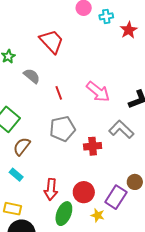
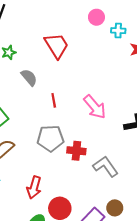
gray L-shape: (121, 129) -> (106, 166), moved
red cross: (93, 146) -> (76, 151), moved
red arrow: (51, 189) -> (34, 187), moved

